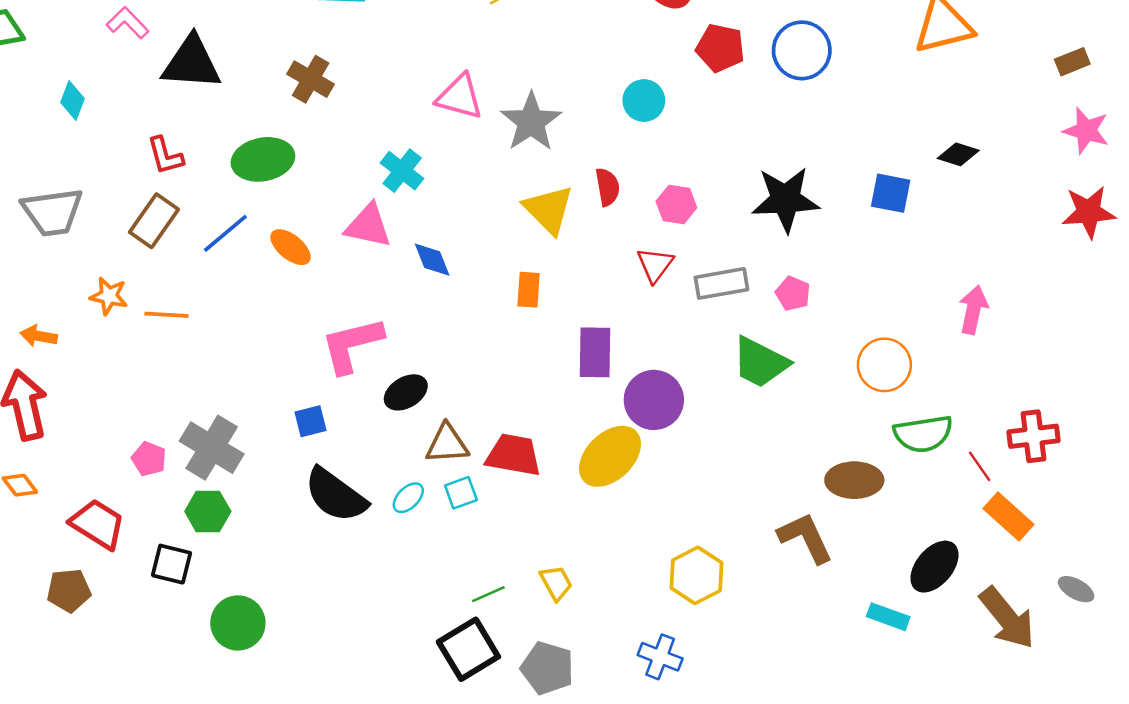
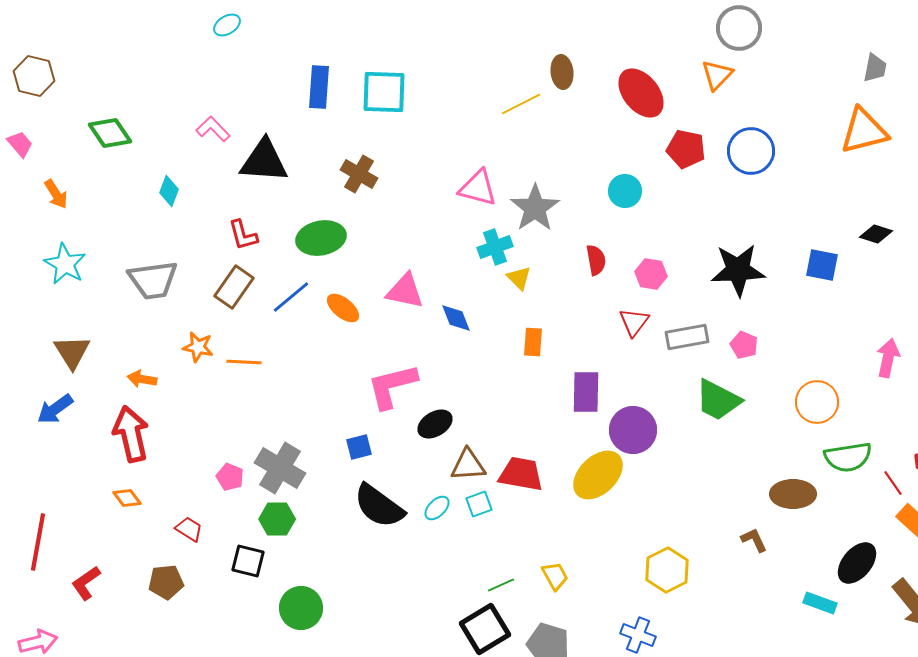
cyan cross: (402, 171) -> (495, 247), moved, turned 32
yellow triangle: (549, 210) -> (519, 278), moved, size x0.6
red trapezoid: (98, 524) -> (189, 529), size x0.6
brown L-shape: (805, 538) -> (754, 540), size x0.6

